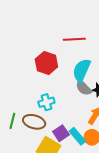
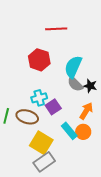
red line: (74, 39) -> (56, 29), moved
purple square: (61, 133) -> (53, 107), moved

